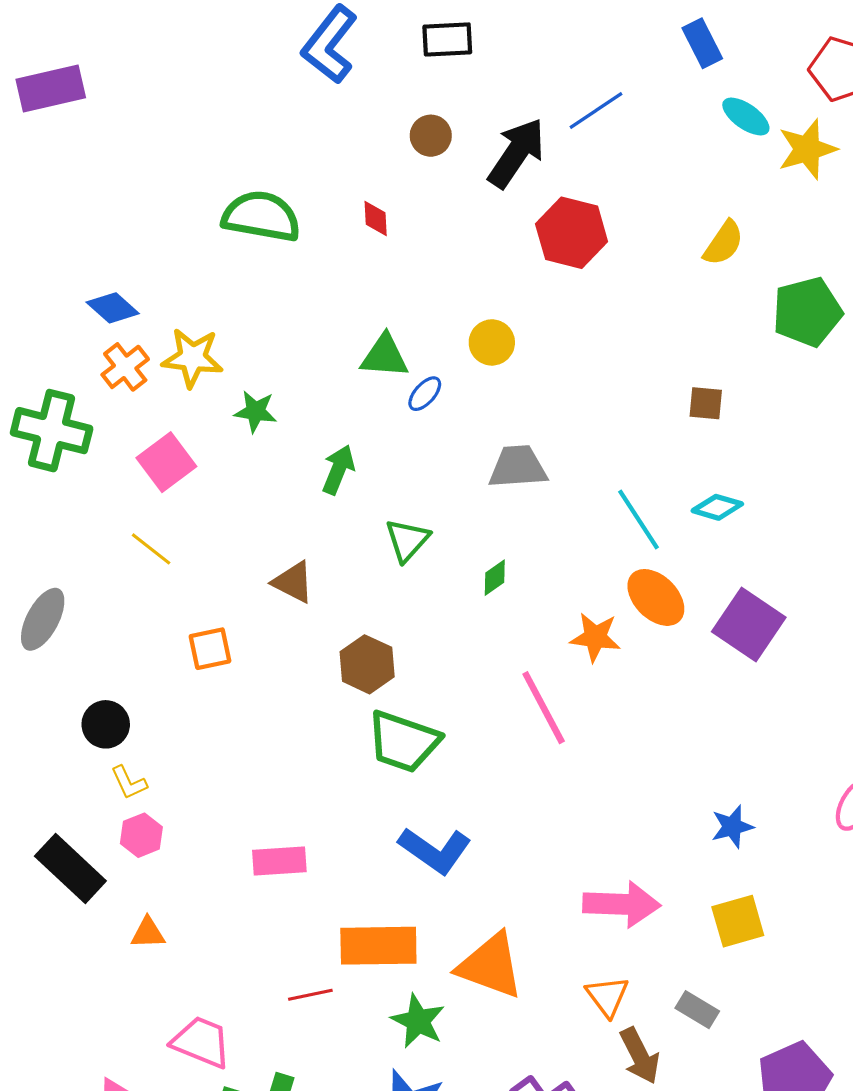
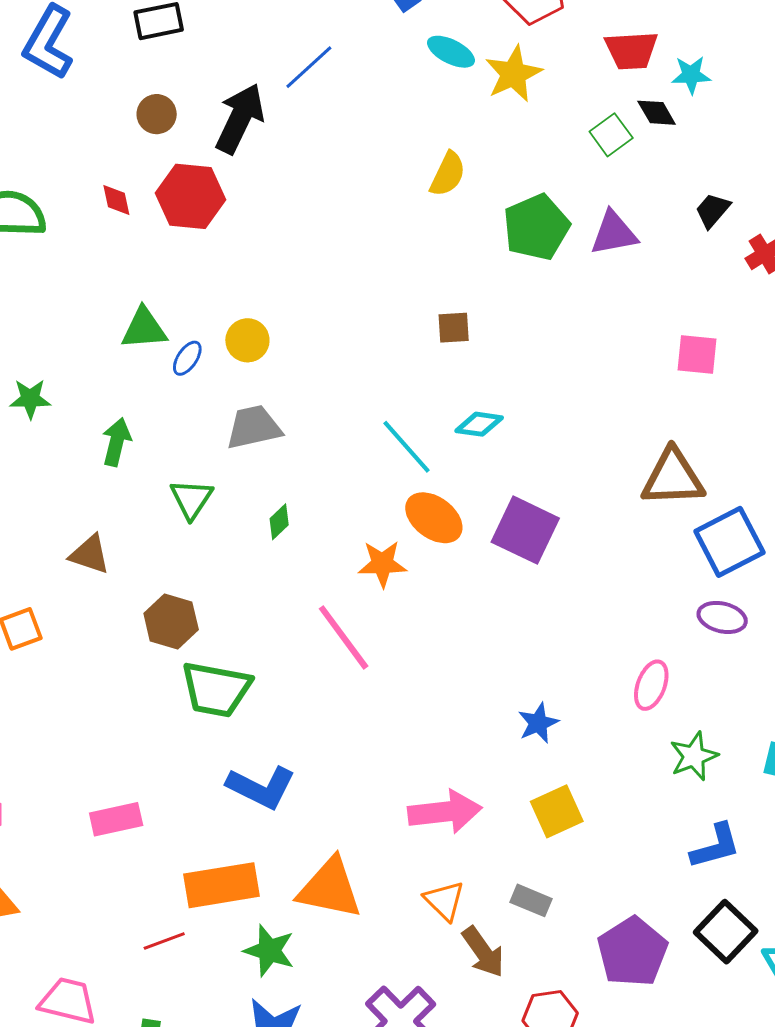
red hexagon: (572, 233) -> (190, 196), moved
yellow circle: (492, 342) -> (247, 340), moved
gray trapezoid: (518, 467) -> (254, 427), moved

